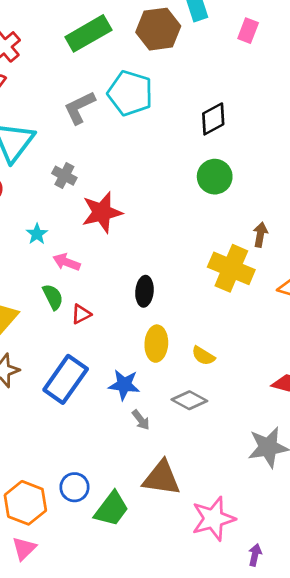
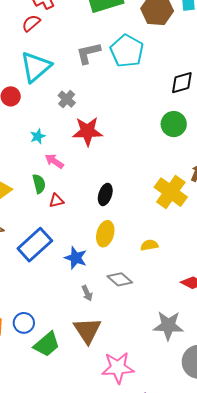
yellow semicircle: (203, 356) -> (149, 245), moved, turned 126
gray arrow: (141, 420) -> (87, 293), moved
brown triangle: (162, 478) -> (87, 330), turned 36

